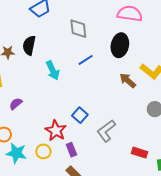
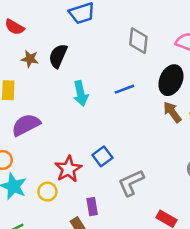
gray diamond: (78, 29) -> (138, 41), moved
brown arrow: (128, 80) -> (172, 112), moved
purple semicircle: (16, 104) -> (26, 125), size x1.6
purple rectangle: (71, 150) -> (92, 207), moved

